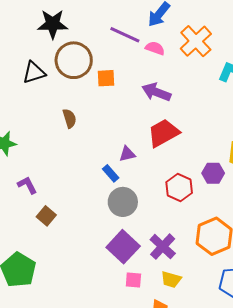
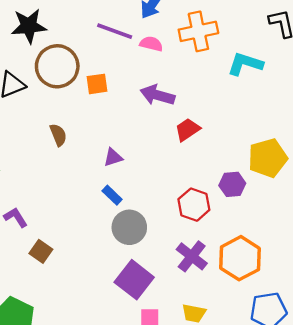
orange cross: (196, 41) -> (198, 31), turned 36
red trapezoid: (163, 133) -> (187, 130), moved, size x0.7
purple triangle: (127, 154) -> (113, 157), moved
purple cross: (163, 247) -> (192, 256), moved

